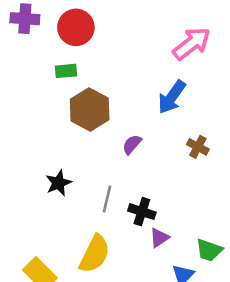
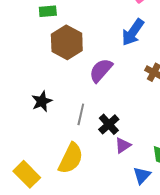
purple semicircle: (132, 144) -> (101, 70), size x1.5
black cross: (142, 212) -> (109, 124), turned 30

